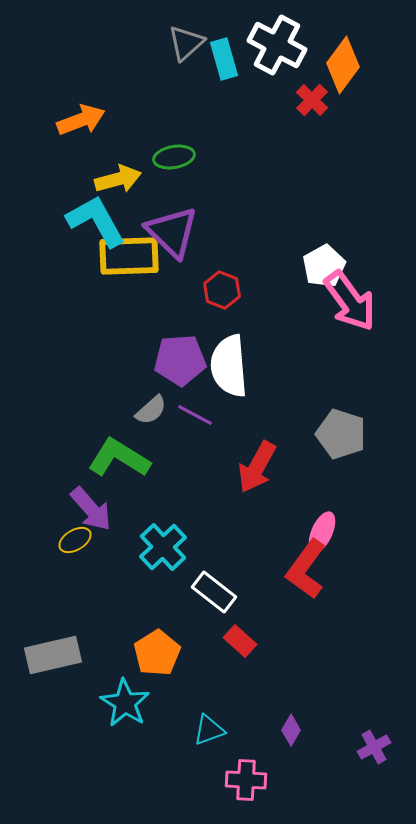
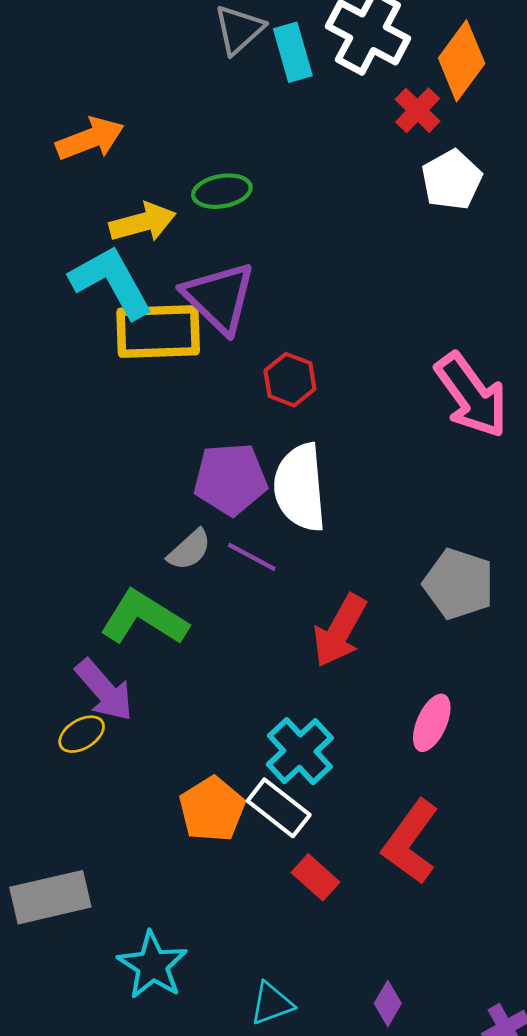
white pentagon: (324, 266) -> (452, 180), moved
cyan cross: (163, 547) -> (300, 751), moved
red L-shape: (306, 569) -> (410, 842), moved
orange pentagon: (157, 653) -> (212, 809), moved

